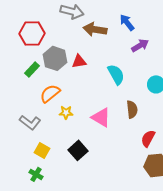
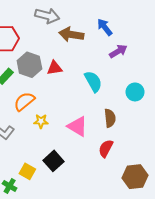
red semicircle: (148, 138) -> (106, 148), moved
yellow square: (42, 150) -> (27, 171), moved

